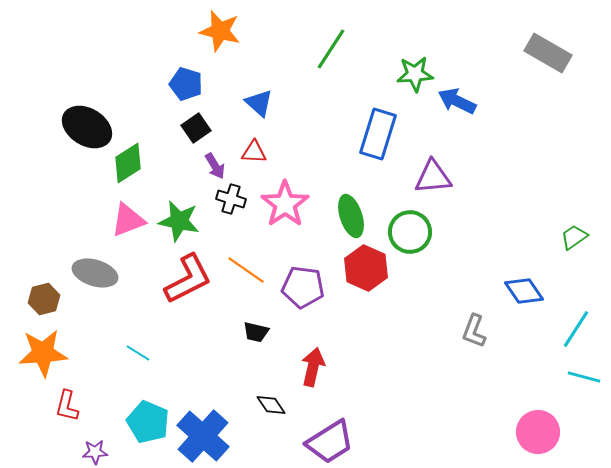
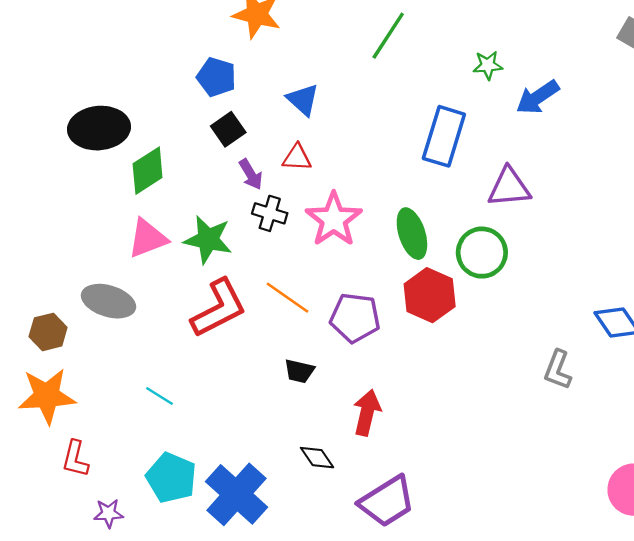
green star: (415, 74) -> (488, 65), size x0.7
blue arrow: (457, 101) -> (538, 97), turned -60
black ellipse: (87, 127) -> (99, 128), turned -36

